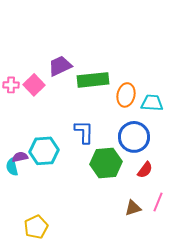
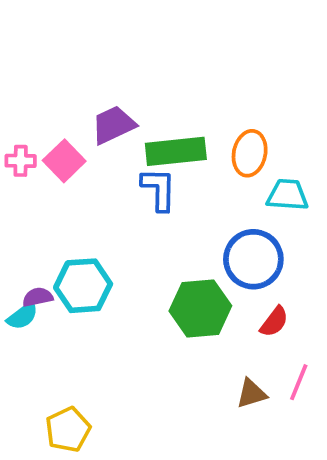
orange ellipse: (126, 95) -> (250, 153), moved
blue L-shape: (84, 132) -> (159, 189), moved
cyan semicircle: (12, 167) -> (23, 316), turned -114

